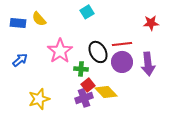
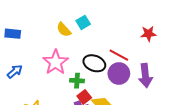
yellow semicircle: (39, 19) -> (64, 30), moved
red line: (122, 44) -> (119, 55), turned 36
black ellipse: (98, 52) -> (94, 63), turned -40

